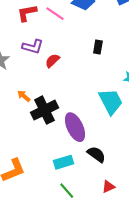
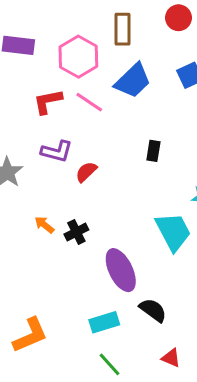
black cross: (45, 110) -> (76, 232), moved, size x0.6
red triangle: (108, 187) -> (171, 358), turned 48

